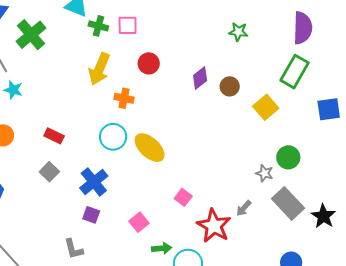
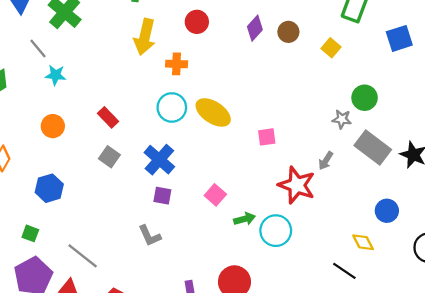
yellow square: (266, 107) -> (331, 48), size x0.7
red rectangle: (54, 136) -> (108, 117), turned 30
pink square: (183, 197) -> (267, 137), moved, turned -36

